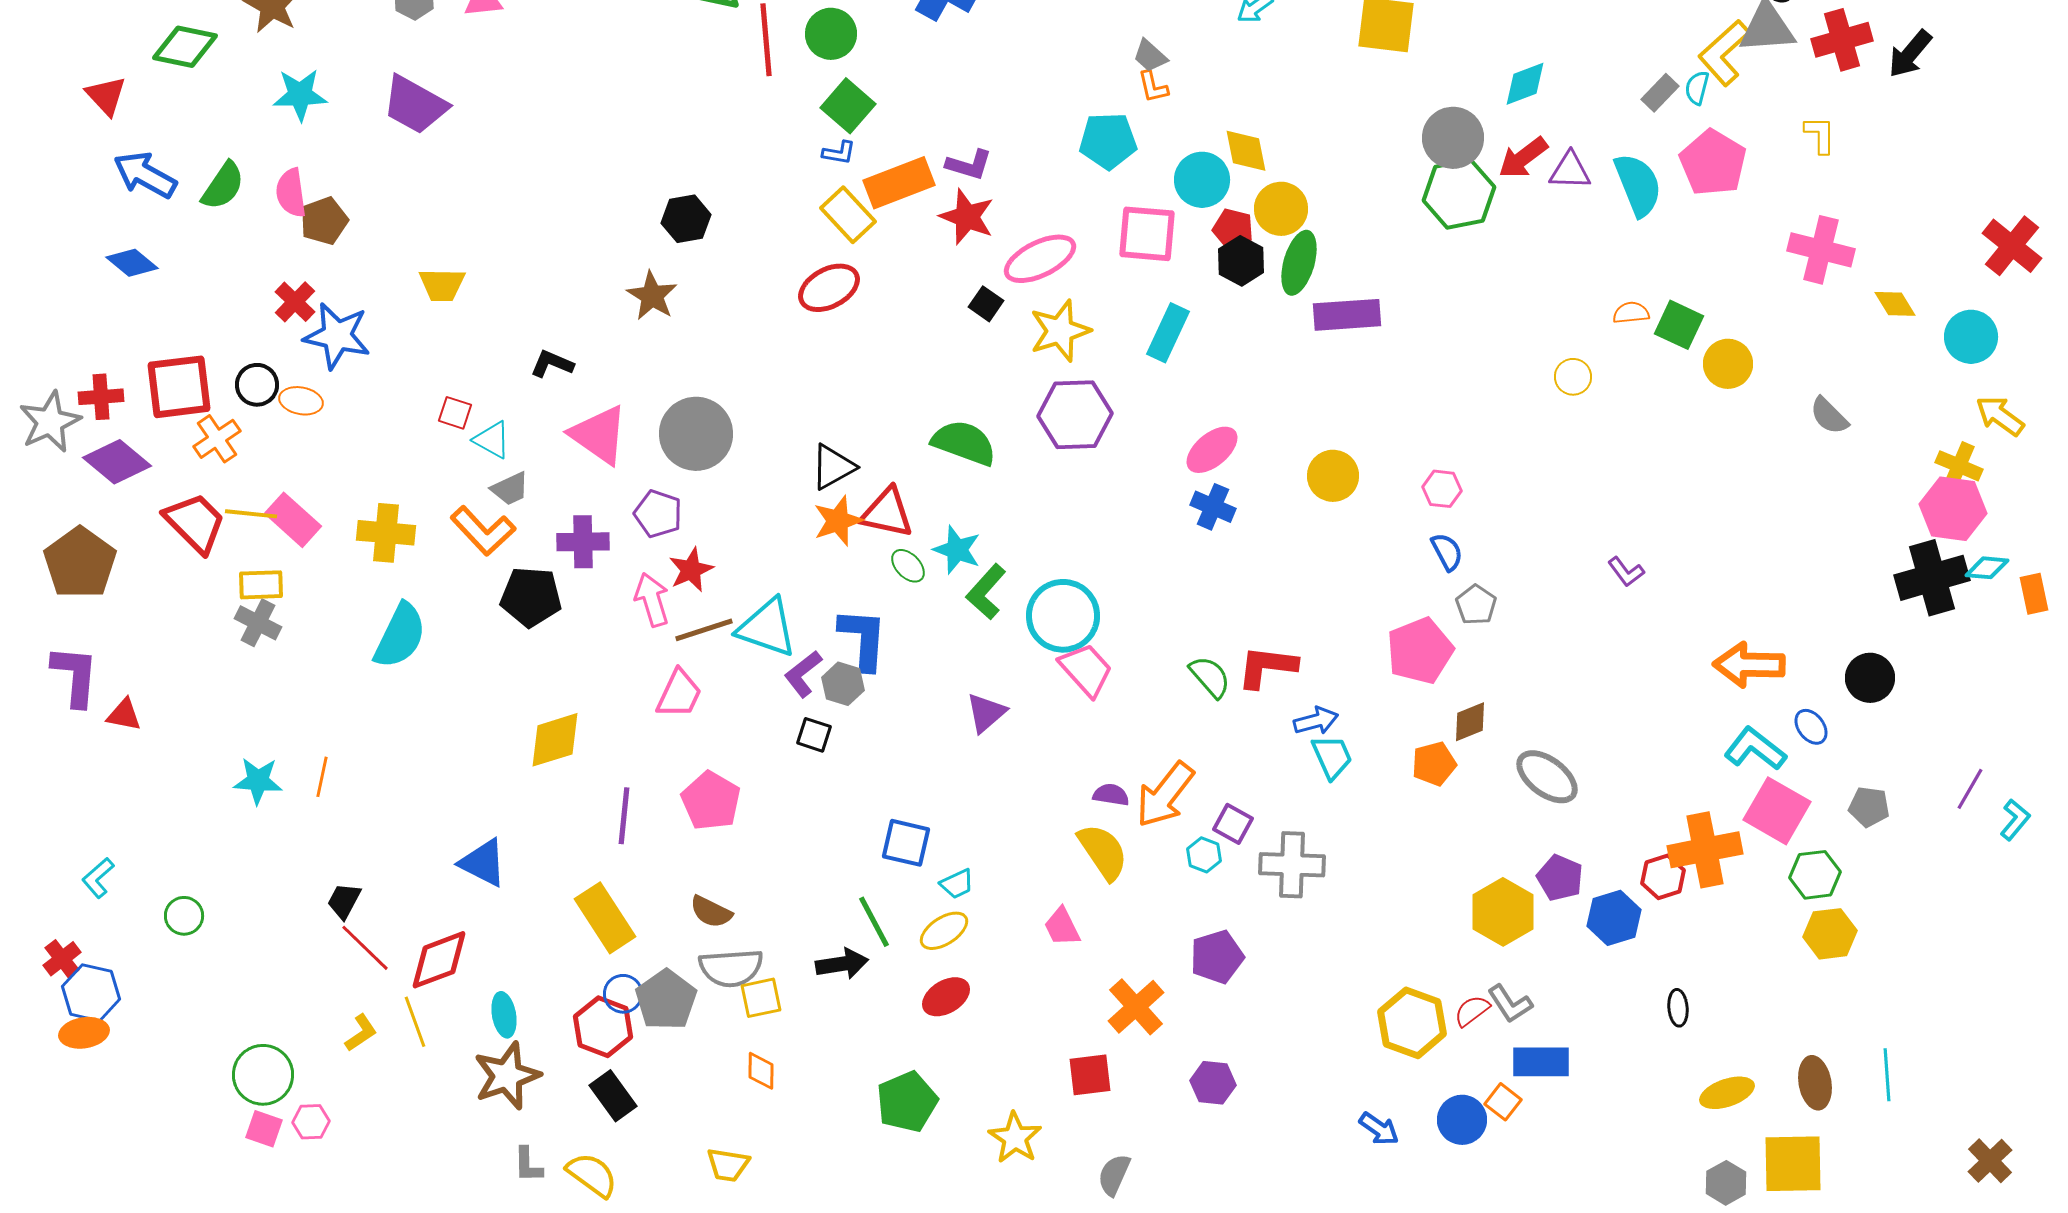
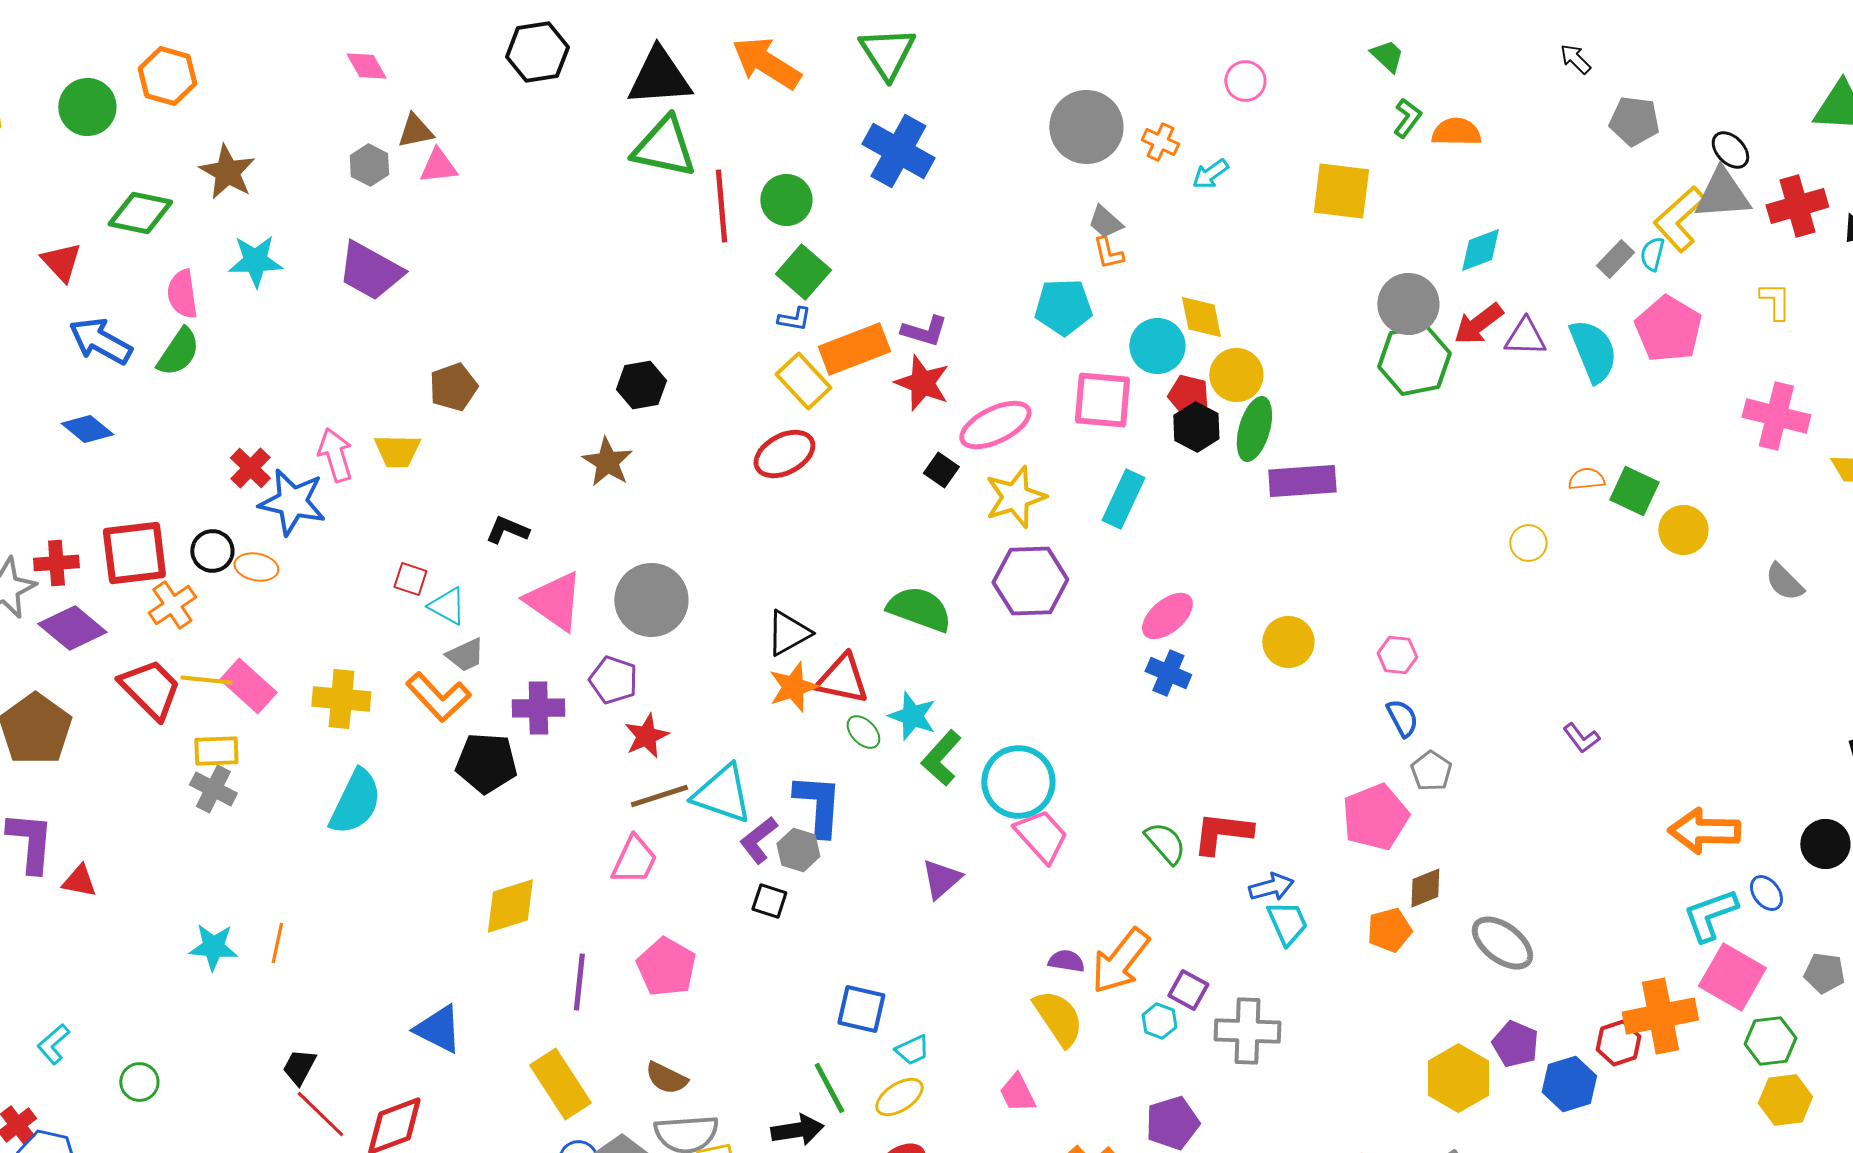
pink semicircle: (291, 193) -> (182, 294), moved
brown pentagon: (324, 221) -> (453, 387), moved
pink arrow: (652, 600) -> (335, 455), moved
cyan L-shape: (1755, 749) -> (1710, 915), turned -58

